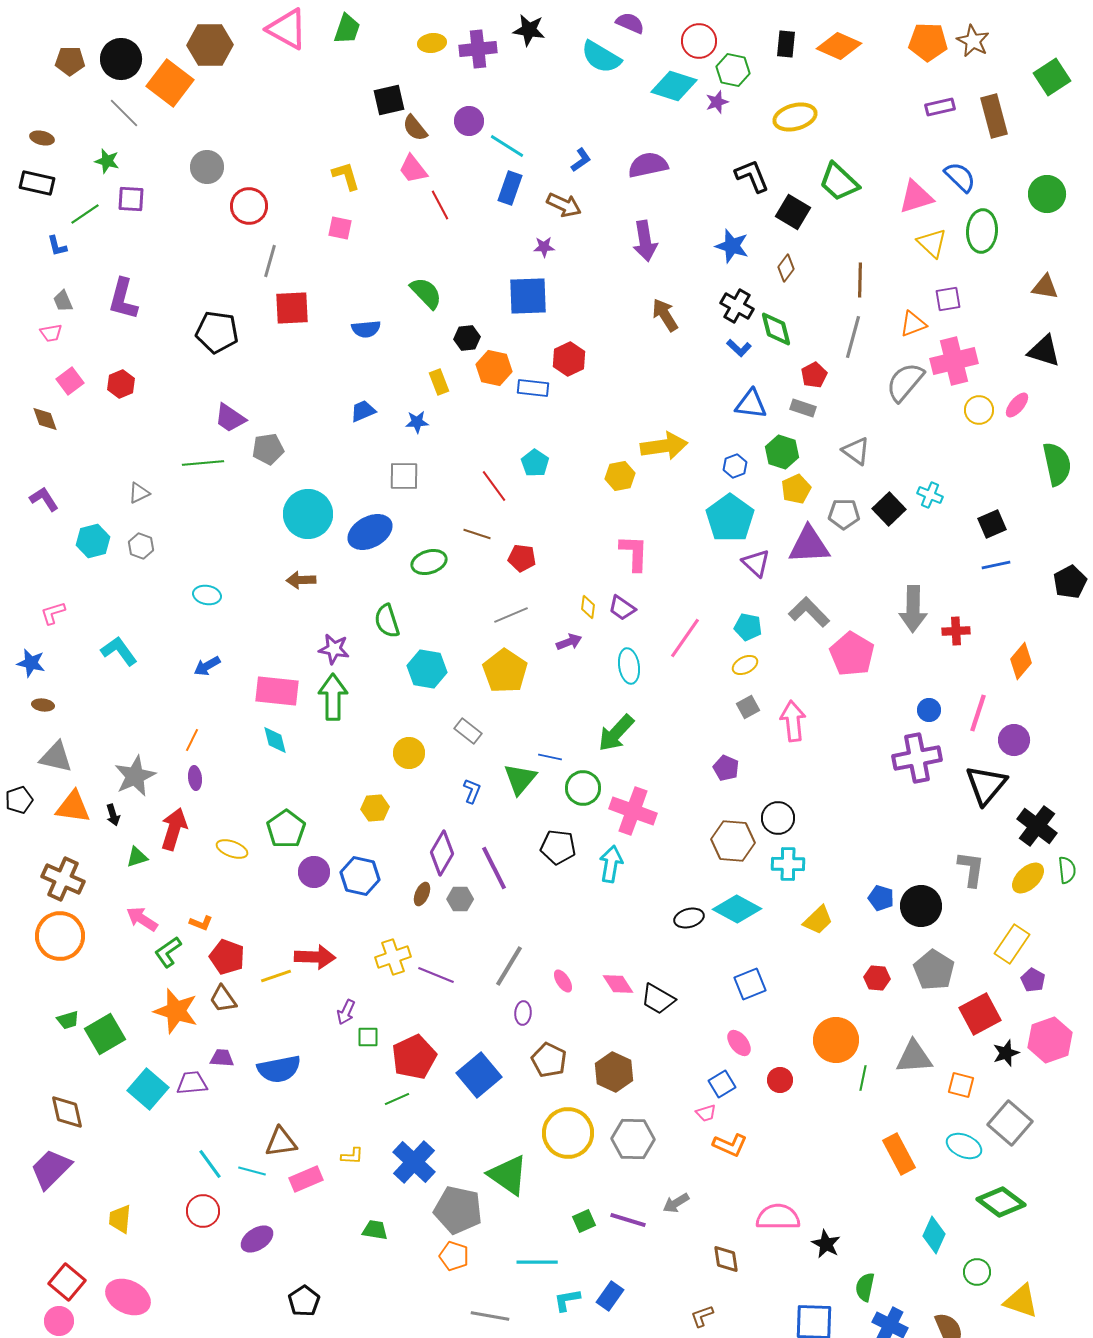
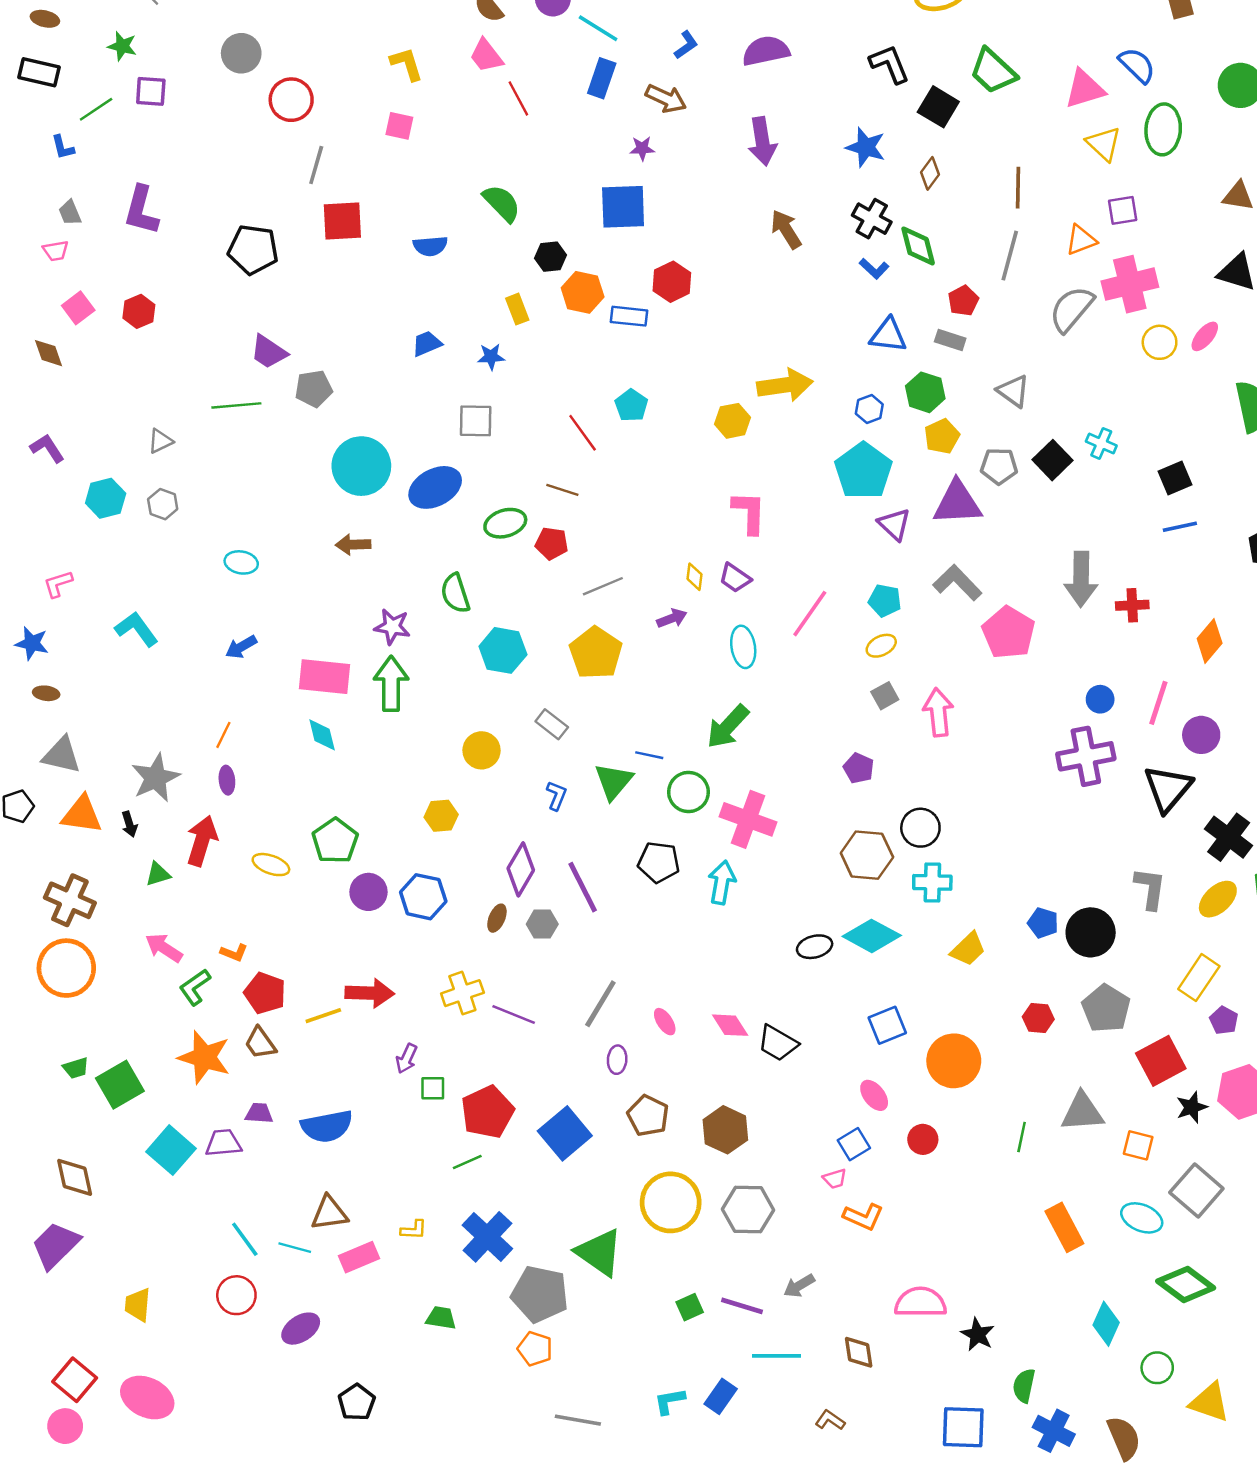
red pentagon: (522, 558) -> (552, 543), moved
orange circle: (836, 1040) -> (954, 1061), moved
cyan line: (537, 1262) -> (777, 1356), moved
brown L-shape: (702, 1316) -> (830, 1420), turned 55

